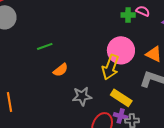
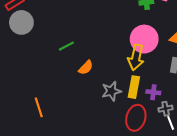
yellow rectangle: (121, 98) -> (134, 87), moved, turned 75
purple cross: (121, 116) -> (153, 92), moved

